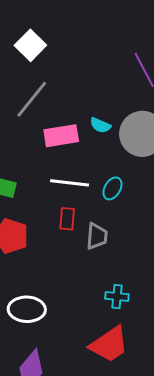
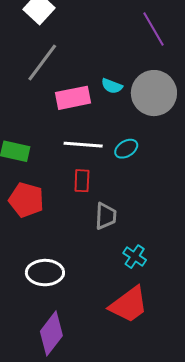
cyan ellipse: (112, 188) -> (126, 149), turned 30
gray trapezoid: (97, 236) -> (106, 216), moved
cyan cross: (117, 297) -> (135, 257), turned 30

